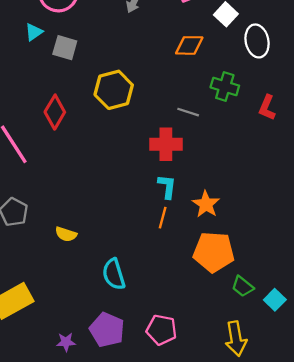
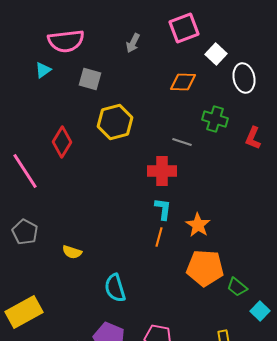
gray square: (65, 48) -> (90, 79), moved
green trapezoid: (243, 286) -> (237, 287), moved

